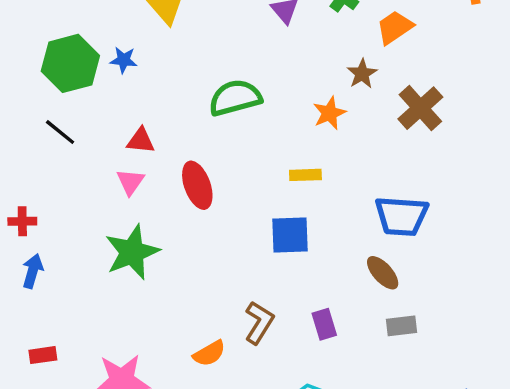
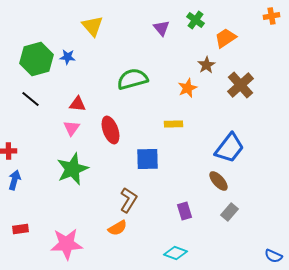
blue trapezoid: (401, 216) -> (230, 148), turned -56
blue square: (290, 235) -> (148, 159), moved
brown L-shape: (259, 322) -> (128, 200), moved
gray rectangle: (401, 326) -> (230, 212), turned -42

